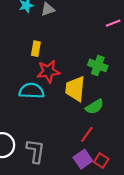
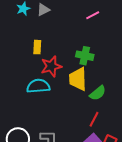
pink line: (113, 23) -> (93, 15), moved
green cross: (98, 65) -> (85, 56), moved

